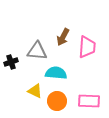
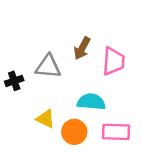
cyan semicircle: (56, 73) -> (91, 102), moved

